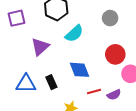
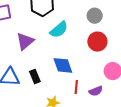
red circle: (115, 54) -> (97, 42), moved
red line: (94, 91) -> (76, 87), turned -72

